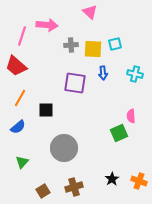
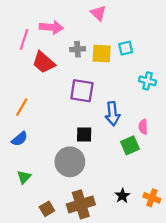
red trapezoid: (16, 66) -> (44, 62), moved
blue arrow: (103, 73) -> (113, 114), moved, size x1.5
black square: (46, 110) -> (84, 134), moved
brown cross: (74, 187) -> (81, 204), size x1.4

